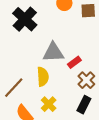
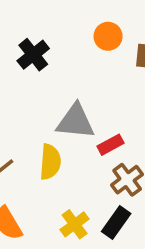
black cross: (25, 19) -> (33, 55), size x0.7
yellow cross: (49, 104) -> (75, 224), moved

